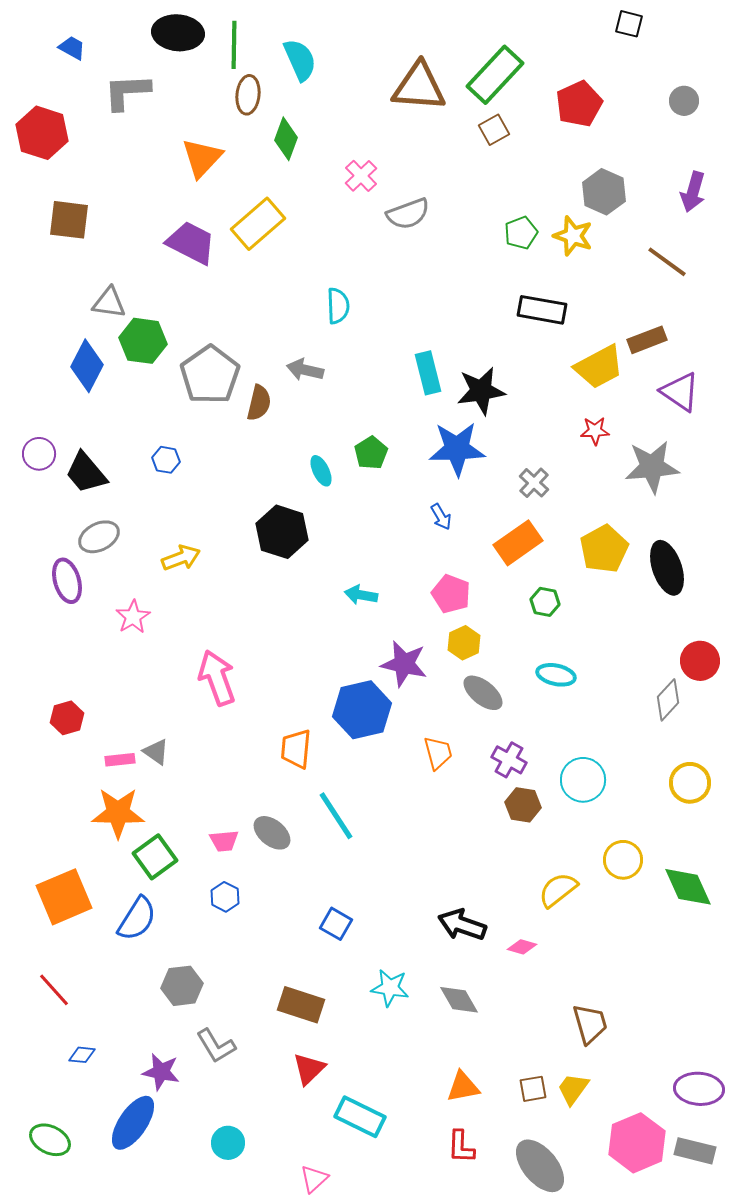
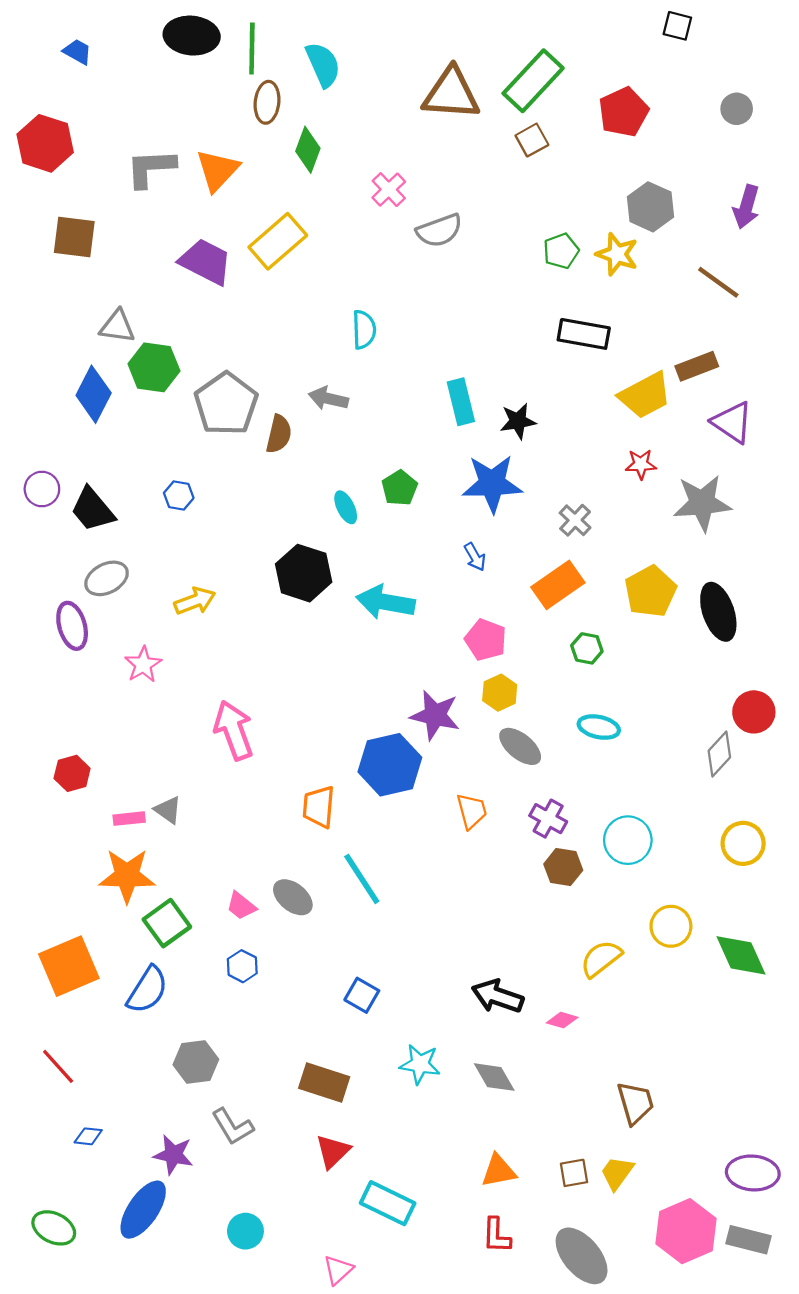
gray L-shape: (127, 92) -> (151, 168), moved
black star: (481, 391) -> (518, 421), size x0.7
cyan arrow: (361, 595) -> (385, 602), moved, size x1.6
pink trapezoid: (224, 841) -> (241, 906), turned 44

